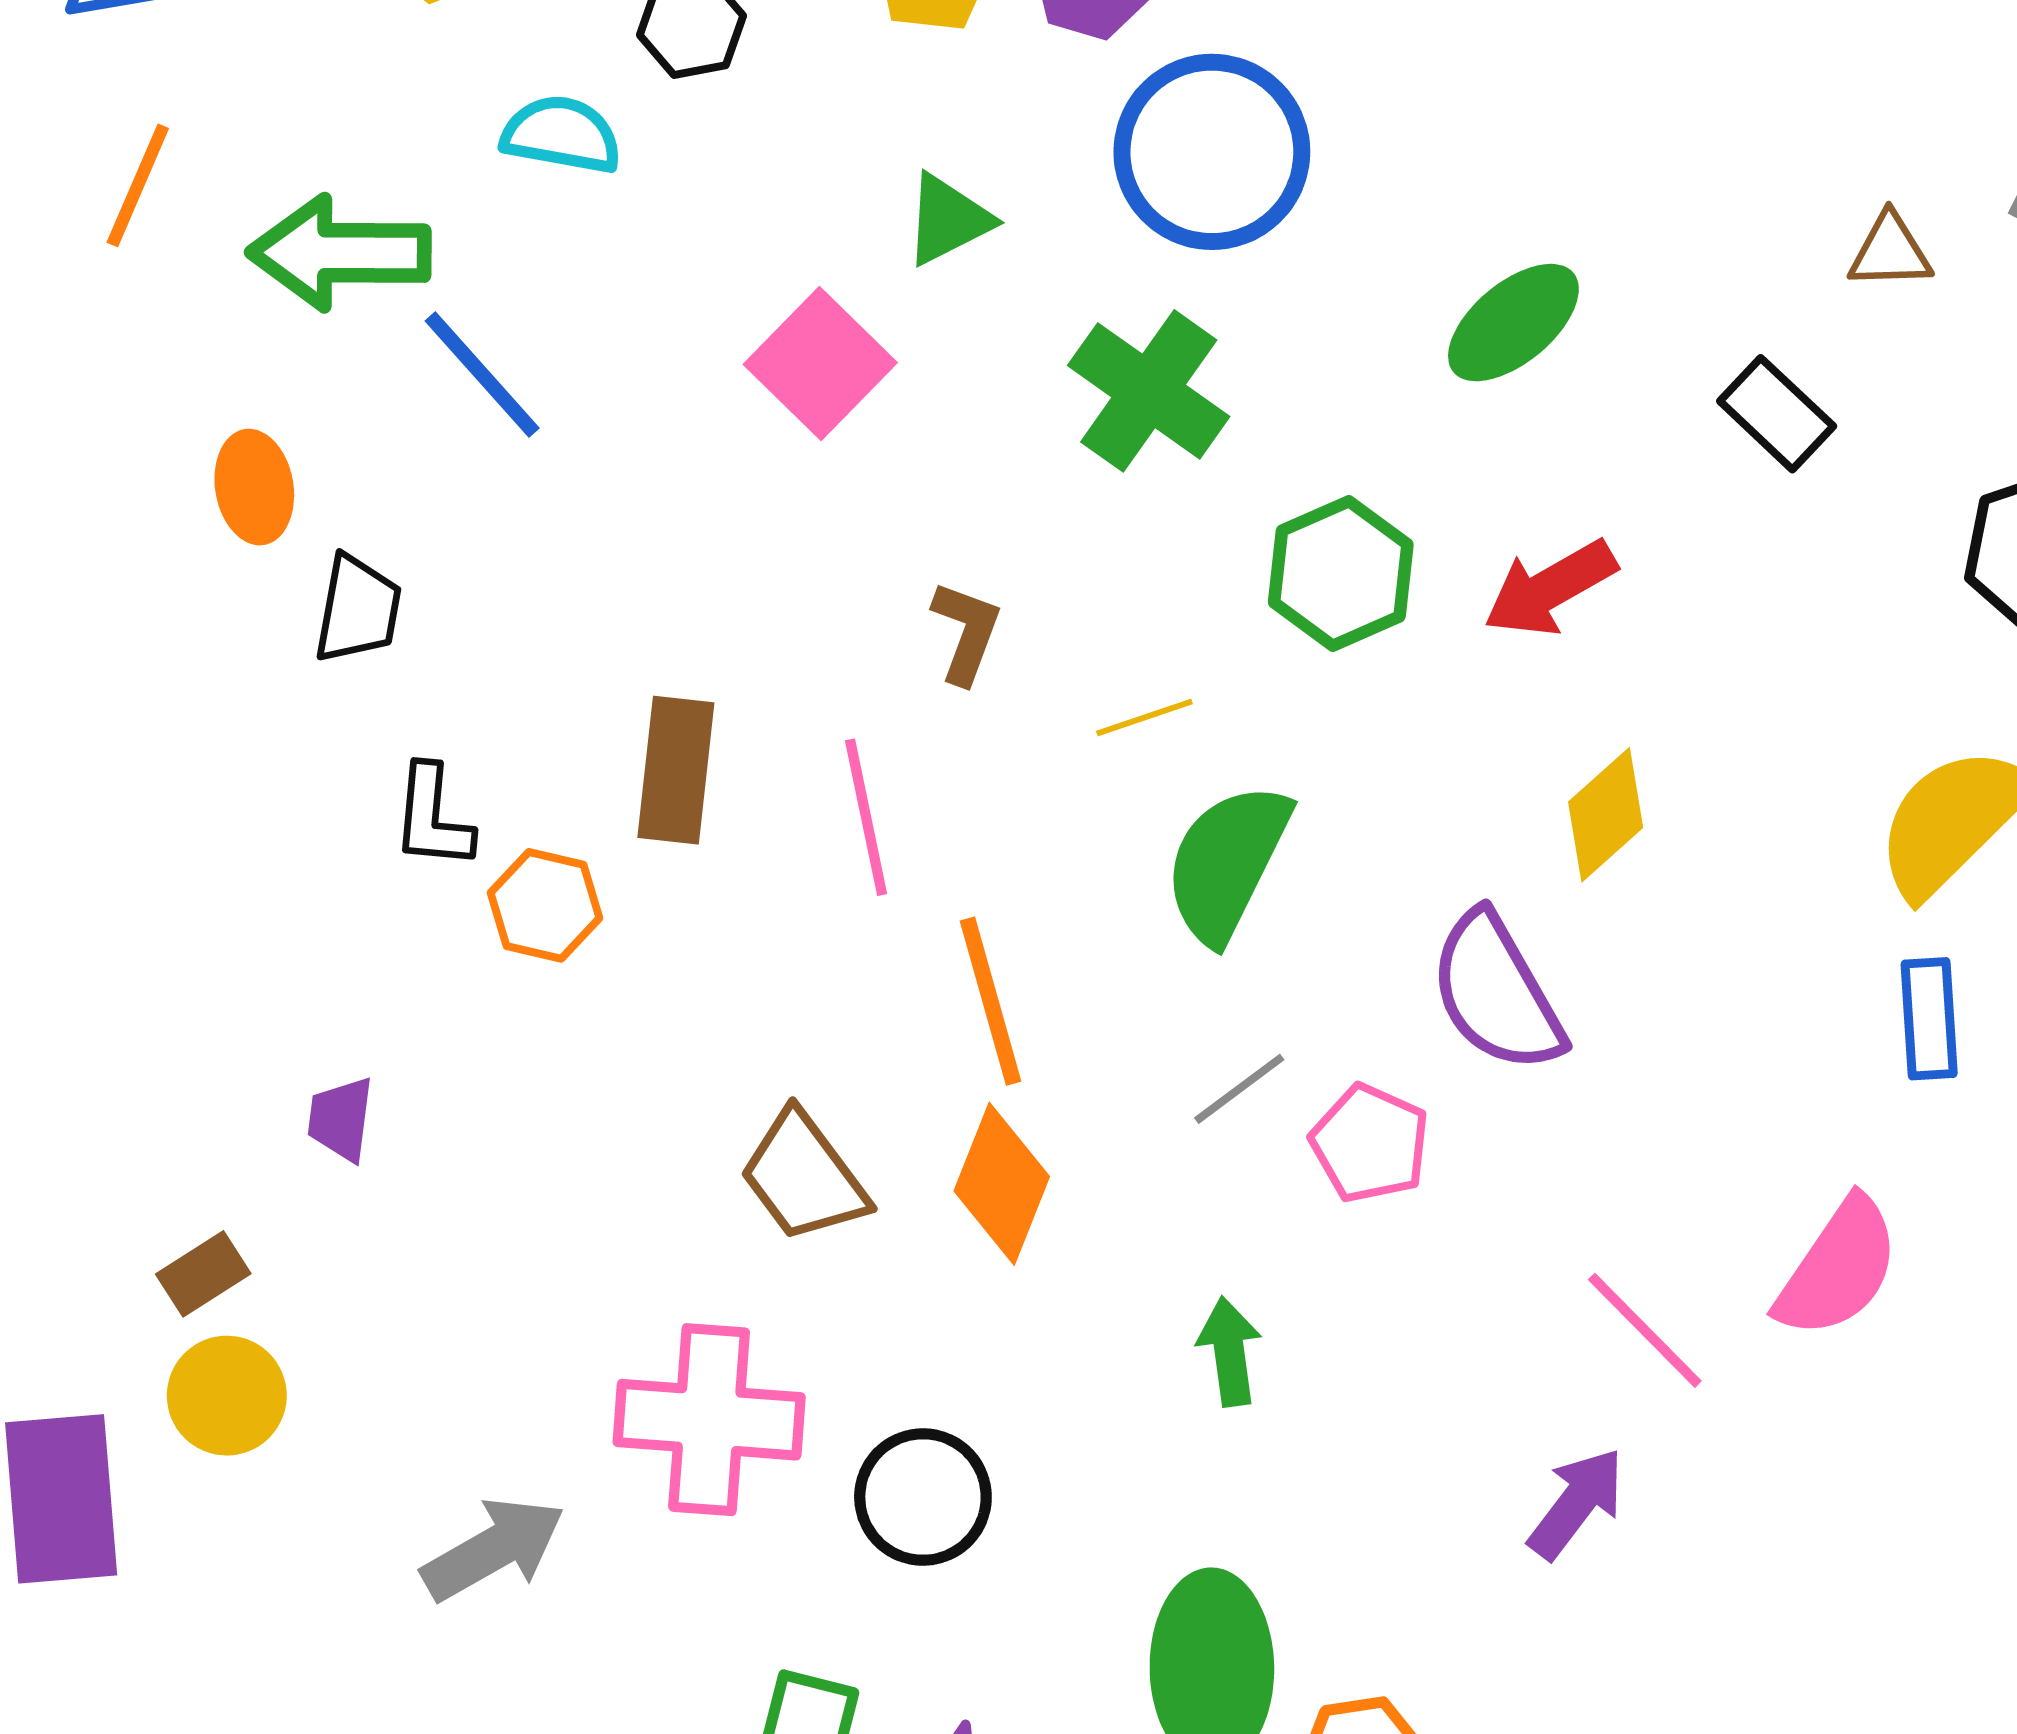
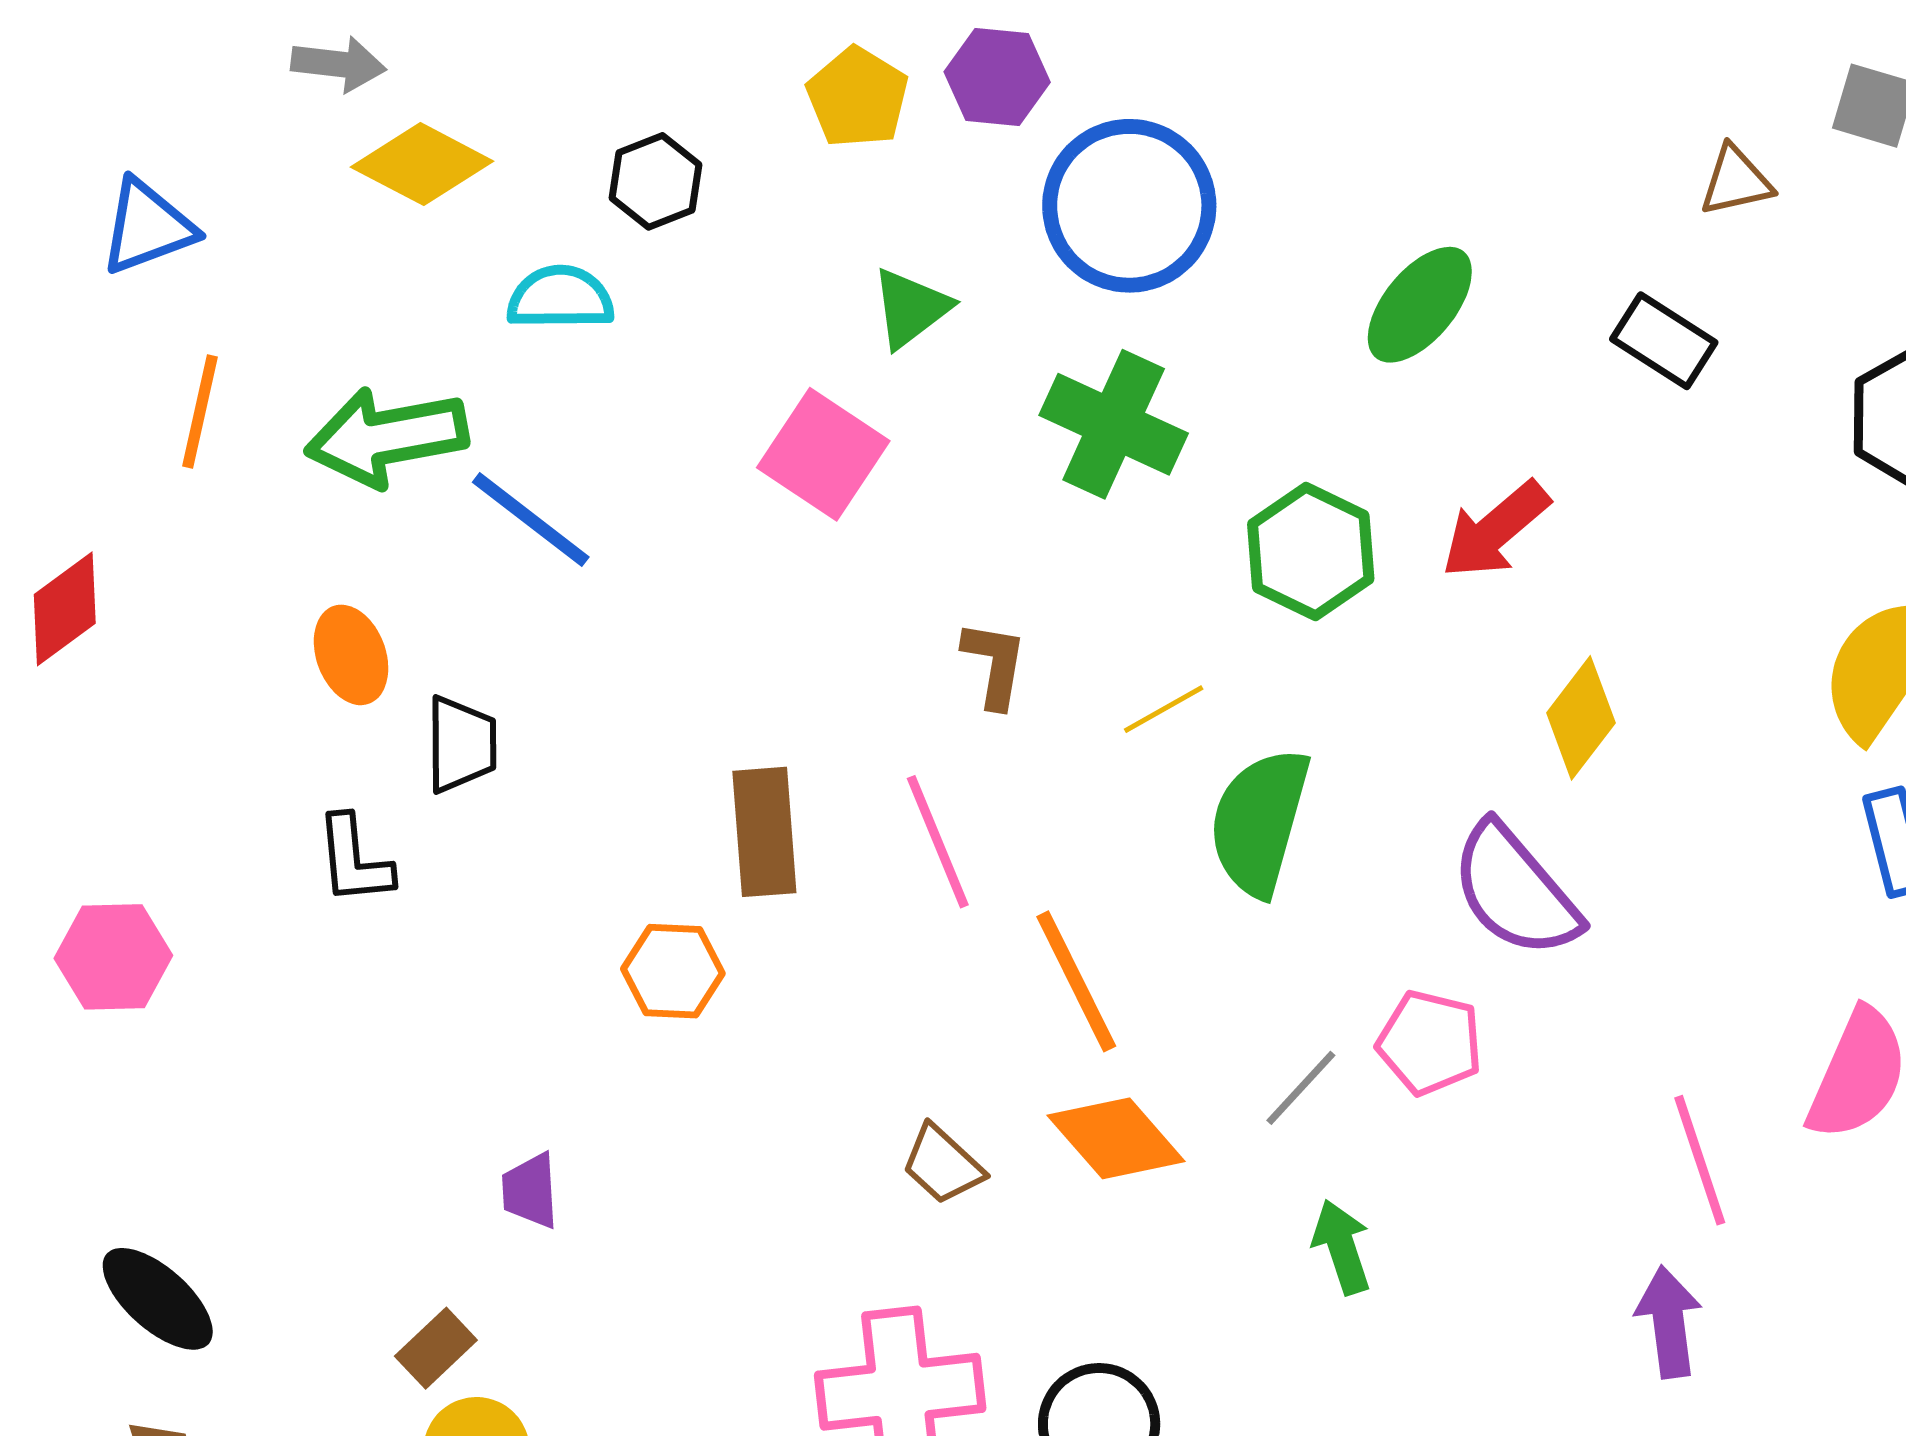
black L-shape: (432, 817) -> (354, 860), moved
gray line: (1239, 1089) -> (1301, 1088), moved
brown trapezoid: (804, 1177) -> (943, 1165), size x0.7
orange diamond: (1002, 1184) -> (1116, 1138), turned -52
pink line: (1645, 1330) -> (1700, 1160), turned 37
purple arrow: (1576, 1503) -> (1669, 1322), turned -34

